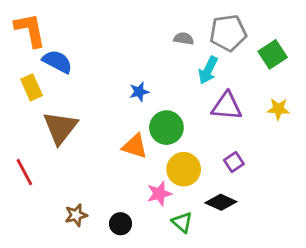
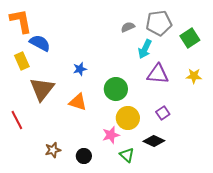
gray semicircle: (184, 39) -> (128, 27), turned -32
blue star: (139, 92) -> (80, 69), moved
orange triangle: (135, 146) -> (78, 102), moved

